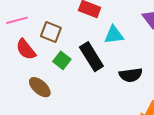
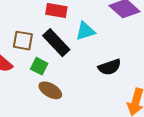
black rectangle: (91, 57) -> (56, 43), moved
brown ellipse: (40, 87) -> (50, 90), moved

